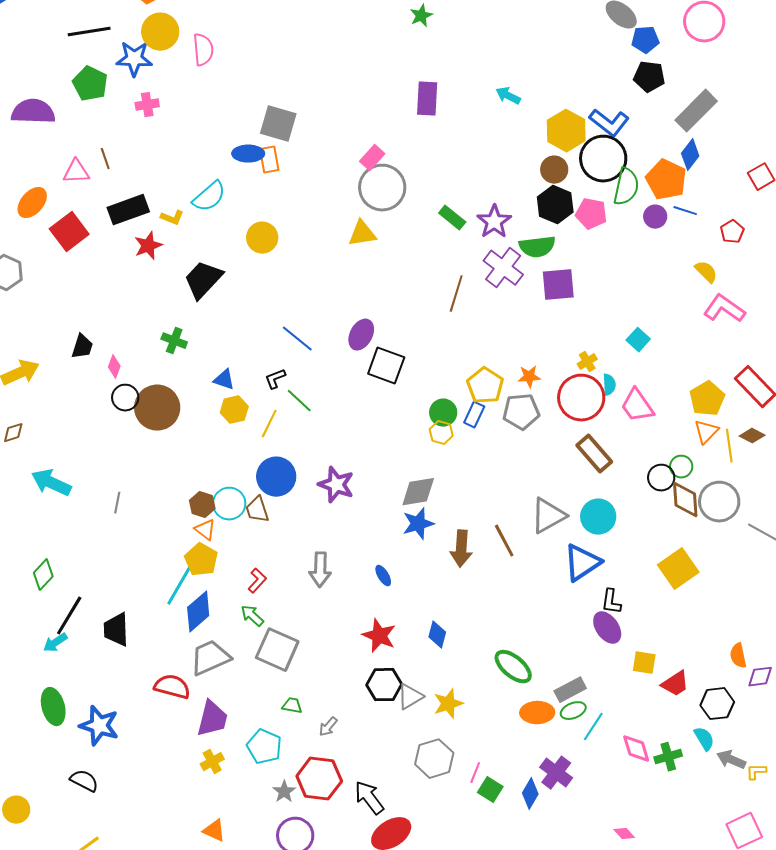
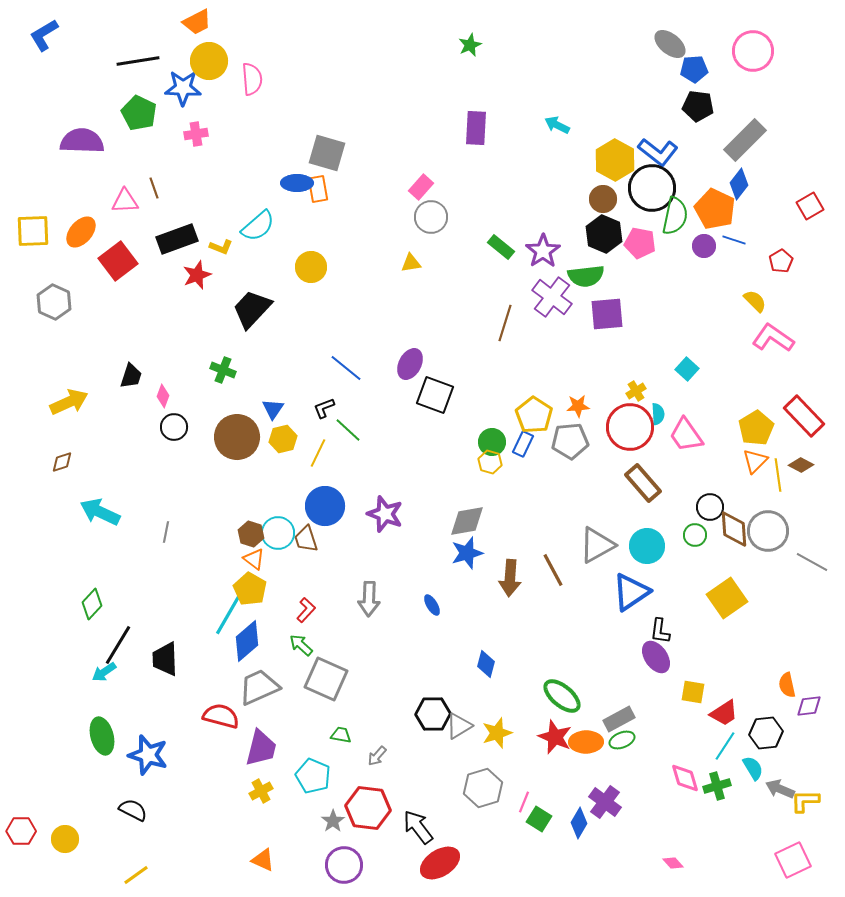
gray circle: (382, 188) -> (431, 217), size x0.7
yellow triangle: (362, 234) -> (411, 263), size x0.7
blue triangle: (224, 380) -> (273, 409), turned 45
brown circle: (157, 408) -> (237, 437), moved
green circle: (681, 467) -> (695, 535), moved
red star: (379, 636) -> (555, 737), moved
cyan line: (593, 727) -> (725, 746), moved
yellow L-shape: (756, 772) -> (805, 801), size x1.4

